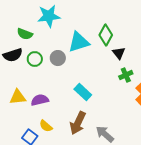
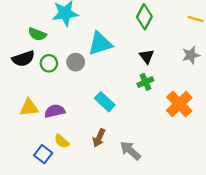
green diamond: (106, 35) -> (144, 17), moved
green cross: (126, 75) -> (145, 82), moved
brown arrow: (78, 123) -> (99, 138), size x0.7

